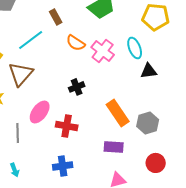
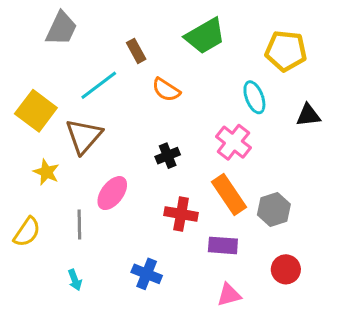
pink cross: (103, 51) -> (233, 142), moved
black triangle: (149, 71) -> (308, 115), moved
red cross: (67, 126) -> (181, 214), moved
blue cross: (63, 166) -> (147, 274), turned 30

